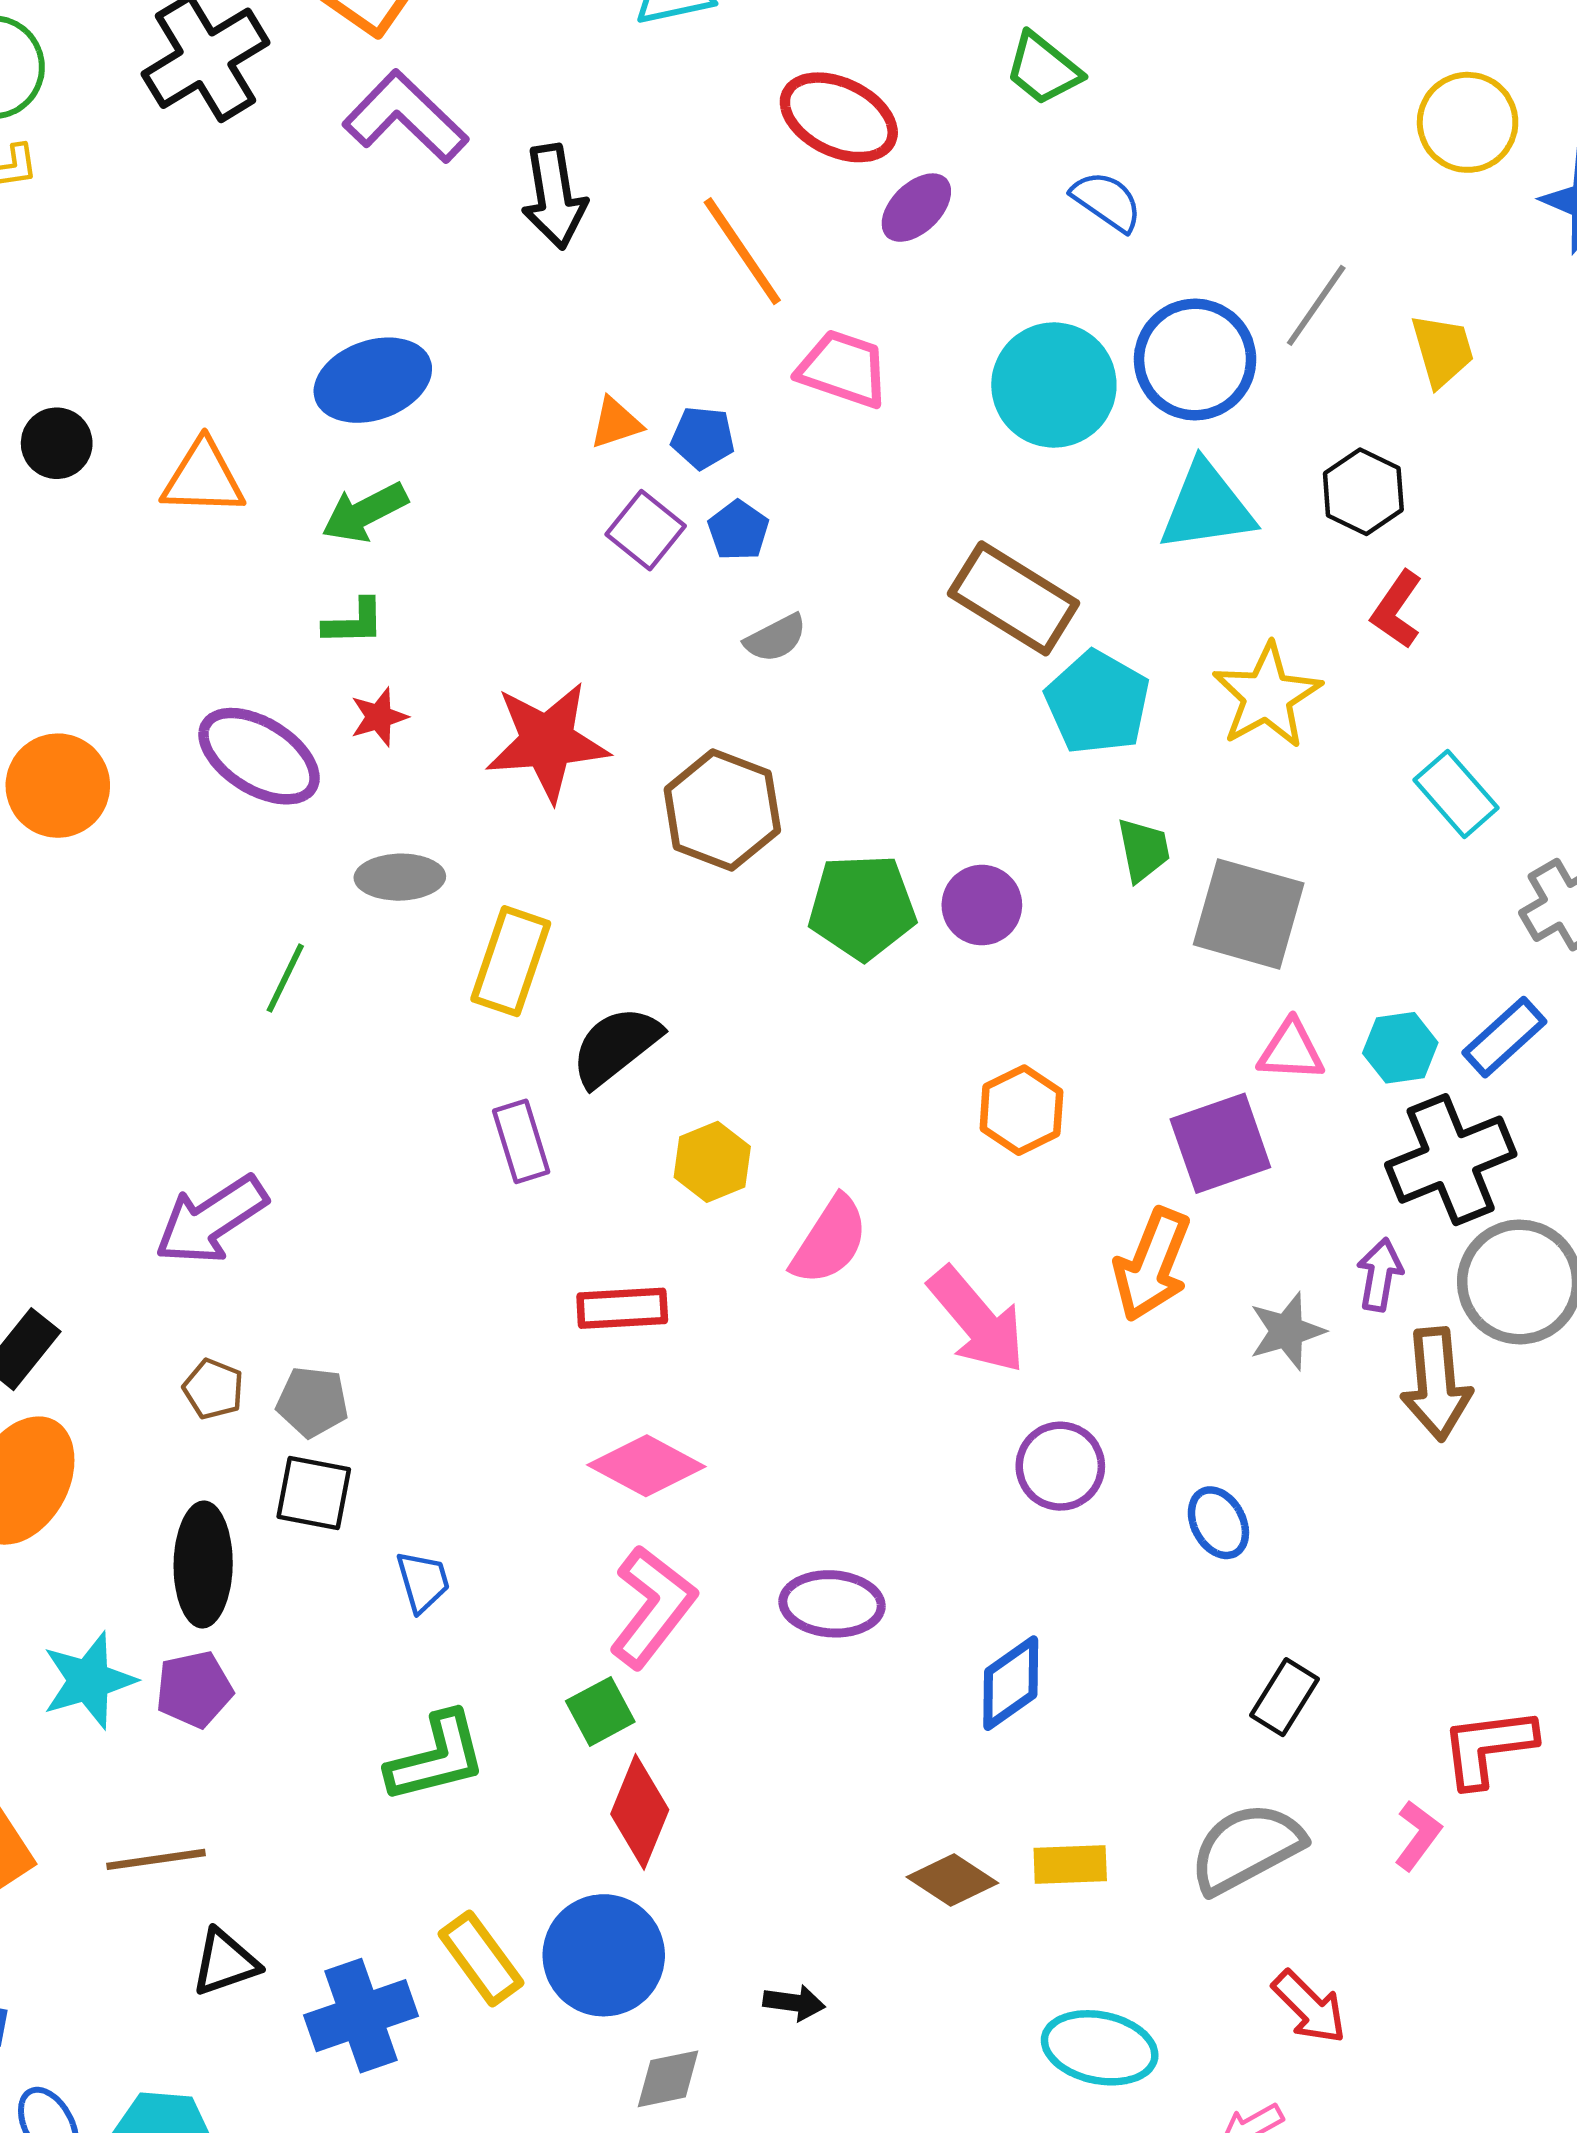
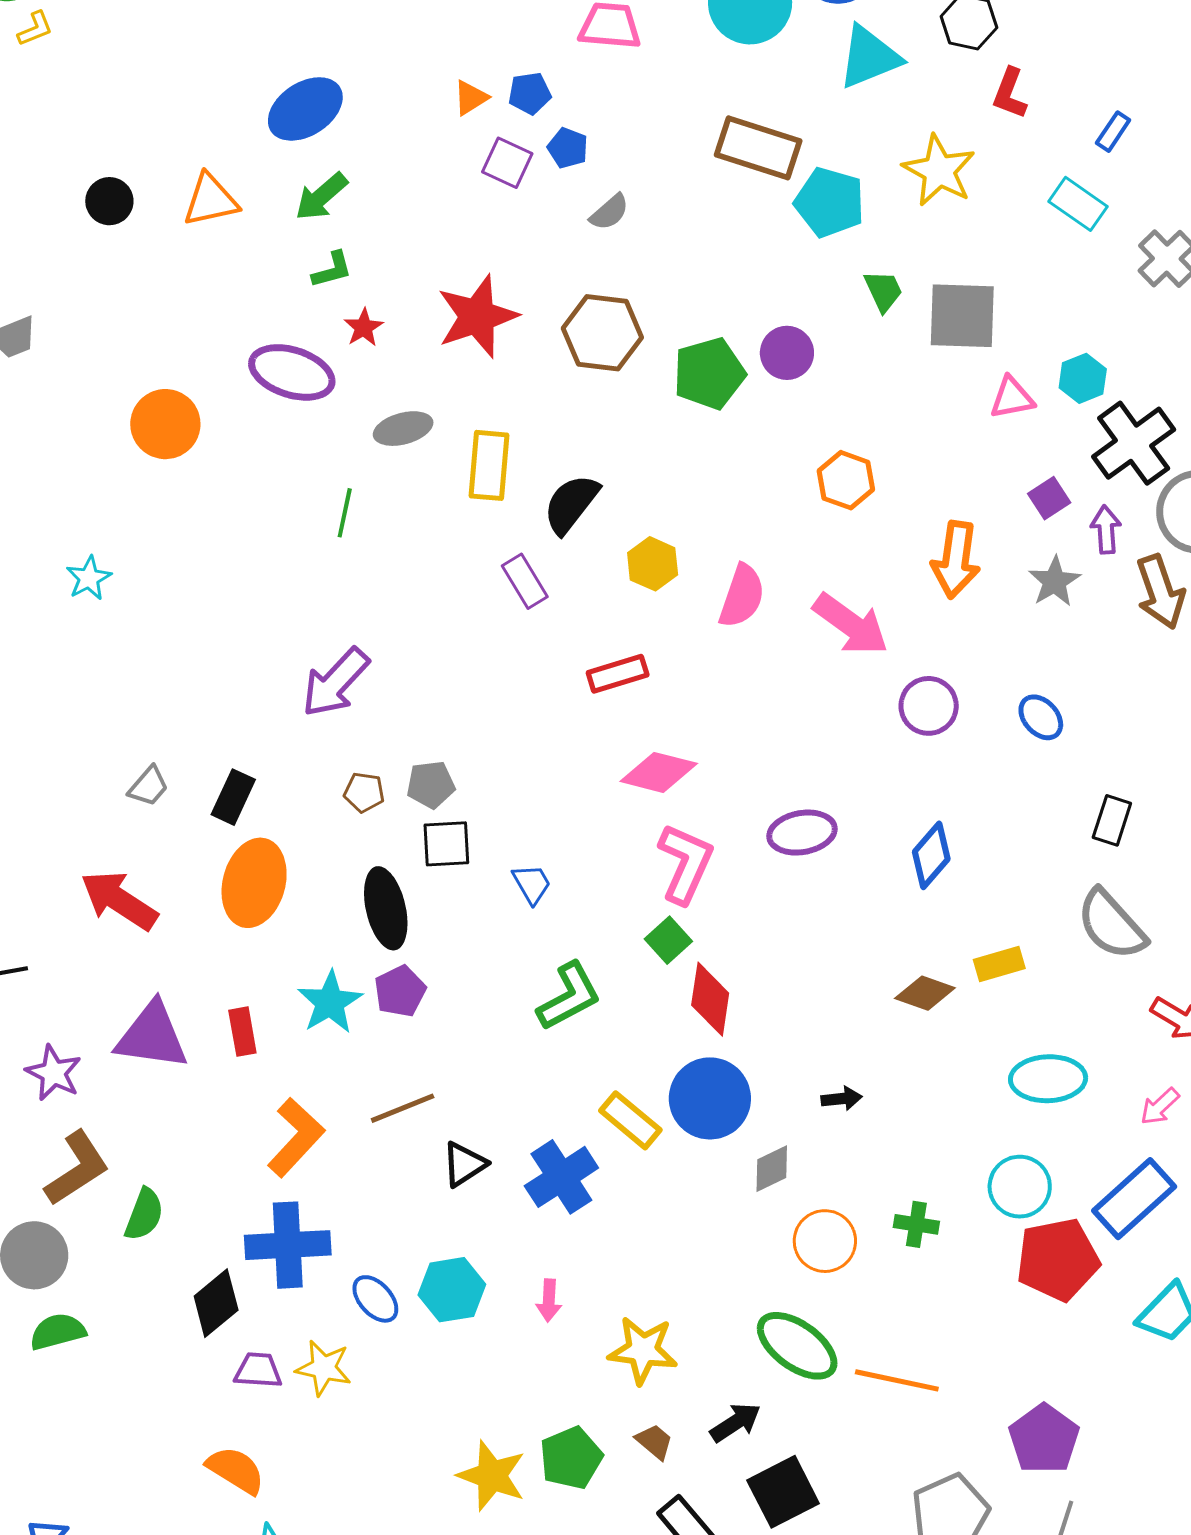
blue rectangle: (1504, 1037) -> (1113, 132), moved, size x0.7
purple square: (1220, 1143) -> (1049, 498), moved, size x0.6
gray semicircle: (1246, 1848) -> (1111, 925), turned -90

